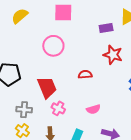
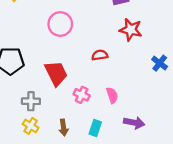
pink cross: (58, 108) -> (82, 95), moved
pink semicircle: (93, 109) -> (112, 95), turned -88

